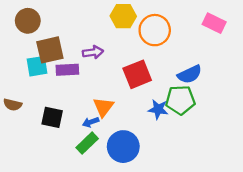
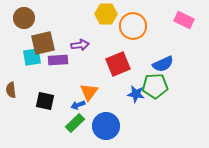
brown semicircle: (13, 105) -> (11, 90), turned 70

